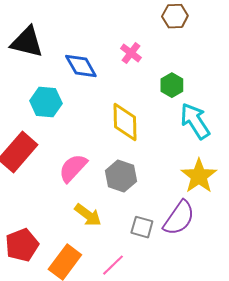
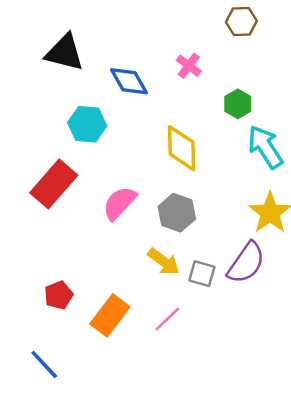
yellow arrow: (88, 215) -> (164, 262), moved
red pentagon: (22, 245) -> (59, 295), size x0.7

